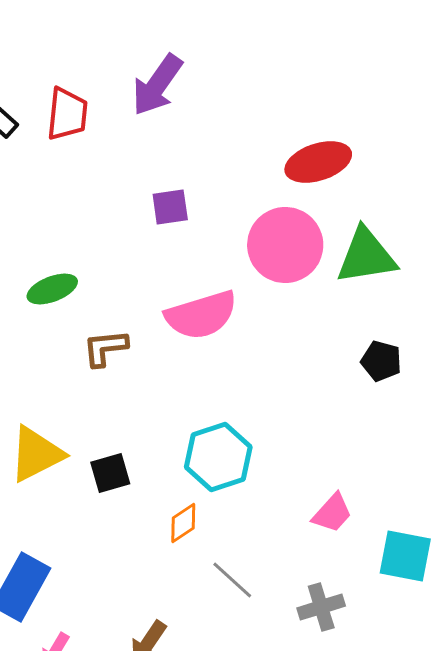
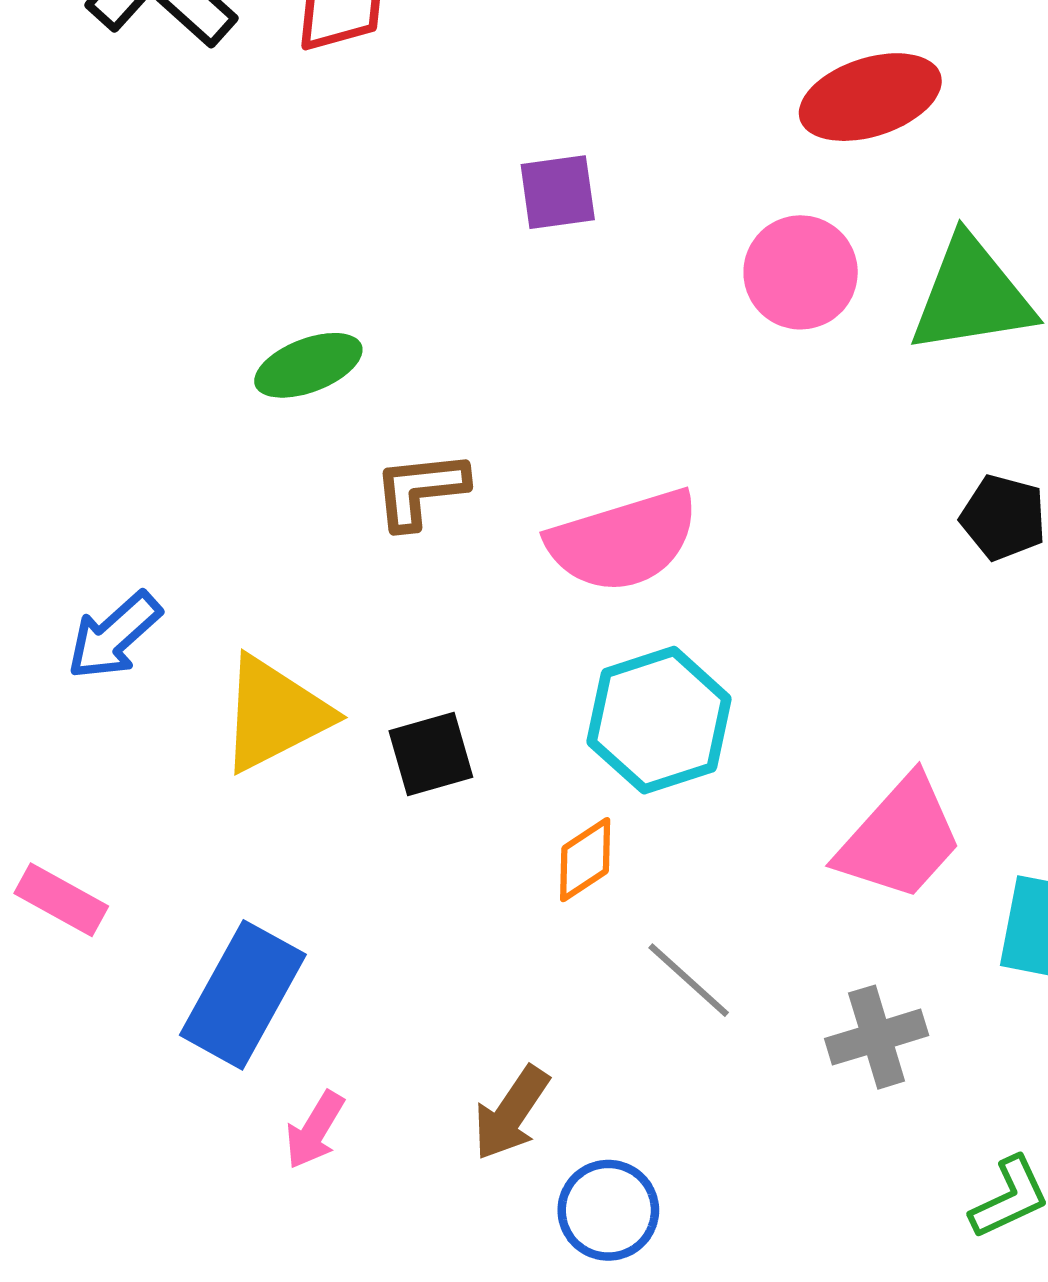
pink circle: (285, 245) -> (801, 272), size x0.7
pink semicircle: (201, 315) -> (623, 541), moved
pink trapezoid: (332, 513) -> (900, 839), size x1.5

